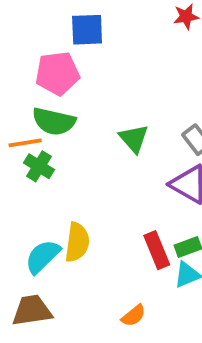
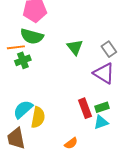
green cross: (39, 166) -> (23, 60), turned 35
yellow semicircle: (77, 242) -> (38, 117), moved
brown trapezoid: (32, 310) -> (16, 138), turned -95

